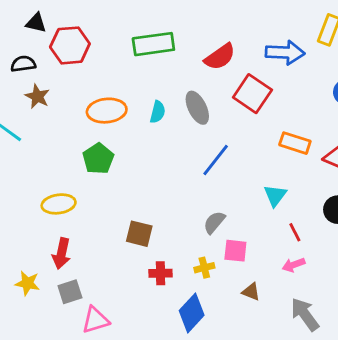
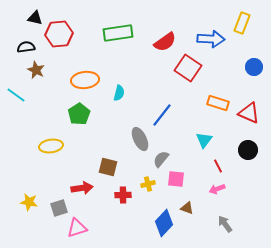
gray ellipse: (197, 108) -> (140, 139), moved
cyan semicircle: (158, 112) -> (119, 93), moved
red arrow: (61, 253) -> (82, 188), moved, turned -110
yellow cross: (204, 268) -> (148, 184), moved
blue diamond: (192, 313) -> (164, 223), moved
gray arrow: (305, 314) -> (225, 224), size x0.7

